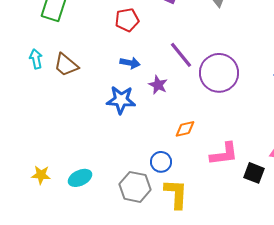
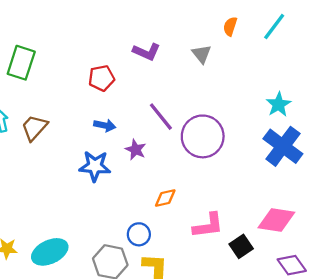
brown trapezoid: (66, 65) -> (34, 128), turned 92
black square: (254, 173) -> (241, 246), turned 35
cyan ellipse: (80, 178) -> (50, 252), size x1.4

